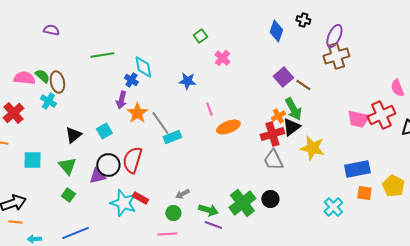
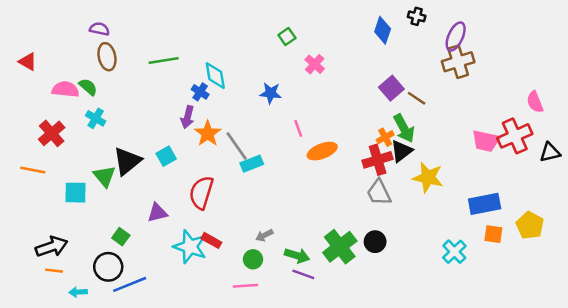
brown ellipse: (57, 82) -> (107, 57), moved
black triangle: (73, 135) -> (127, 161), size x1.4
black circle: (108, 165) -> (108, 267), moved
green triangle: (67, 166) -> (104, 176), moved

